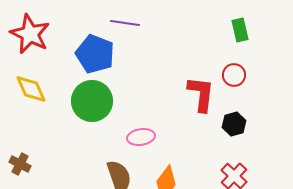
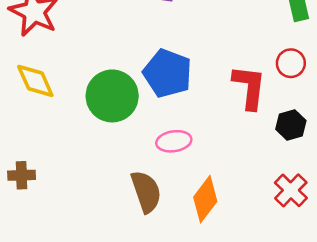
blue pentagon: (95, 54) -> (168, 73), moved
brown cross: (20, 164) -> (22, 175), turned -30

